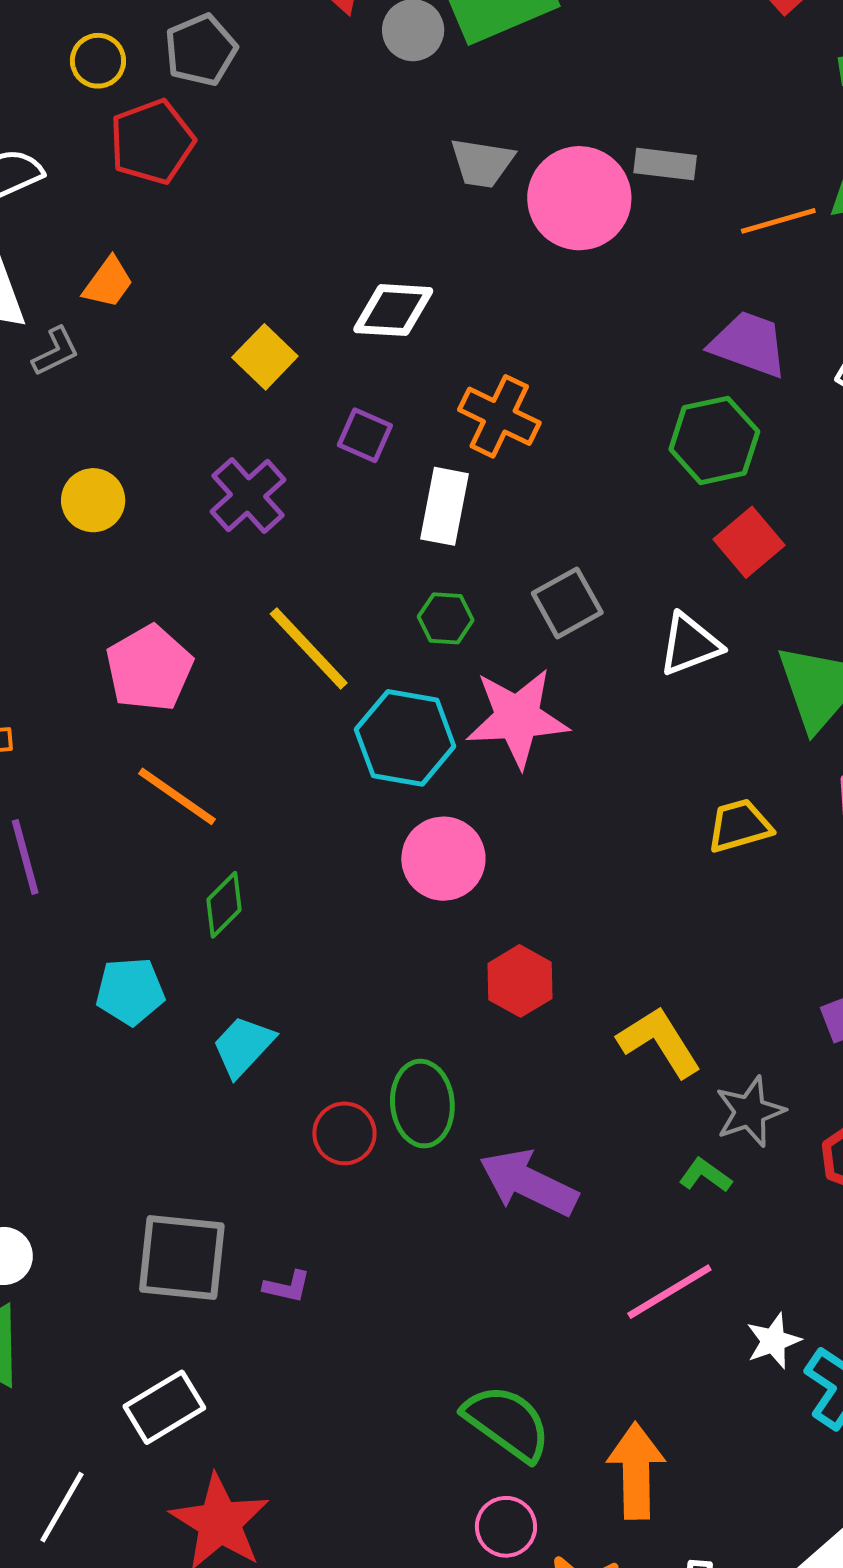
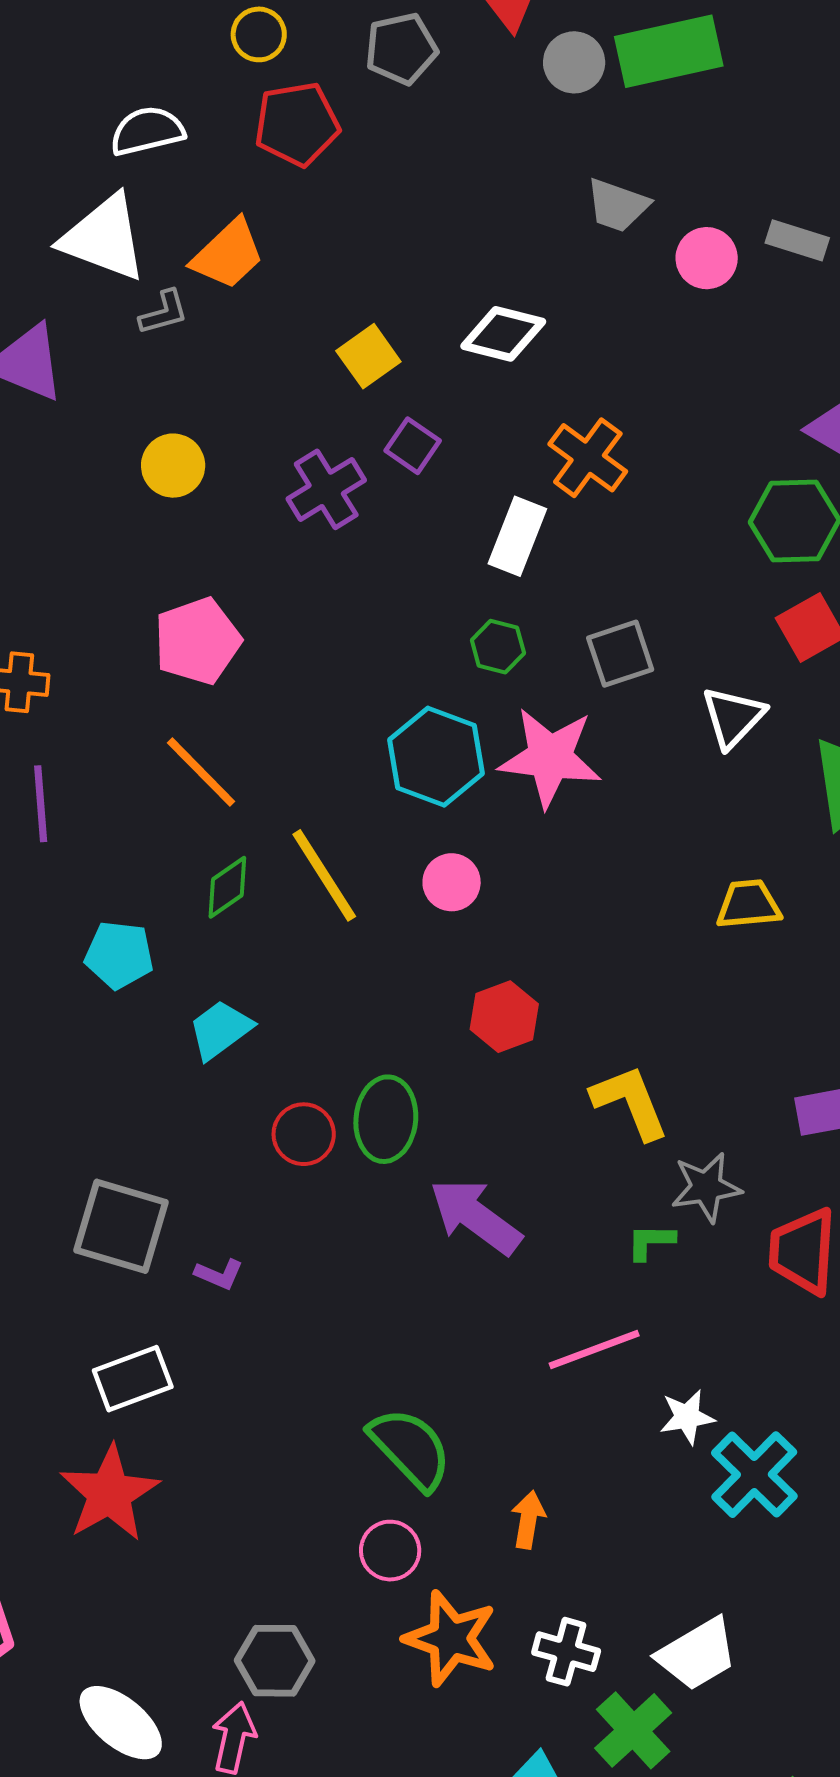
gray pentagon: (201, 50) -> (401, 49), moved
pink circle: (579, 198) -> (707, 258), size x0.6
orange trapezoid: (108, 283) -> (228, 254), size x1.4
purple square: (365, 435) -> (413, 446), moved
white triangle: (690, 644) -> (733, 717), turned -36
yellow line: (309, 648) -> (324, 875), moved
pink circle: (443, 859) -> (452, 882), size x0.7
green L-shape: (705, 1175) -> (651, 1242), turned -46
white rectangle: (164, 1407) -> (133, 1379), moved
orange arrow: (636, 1471) -> (528, 1520), size x0.6

